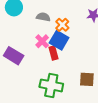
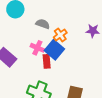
pink cross: (42, 41) -> (37, 48), turned -32

